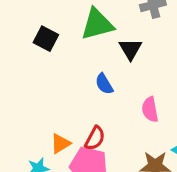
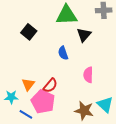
black square: (46, 39) -> (29, 32), moved
orange triangle: (60, 144) -> (28, 84), turned -32

